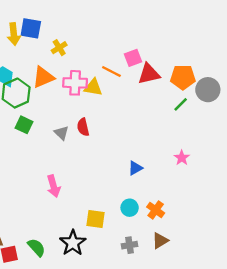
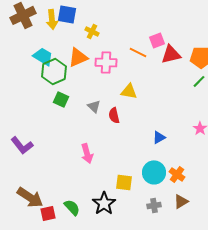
yellow cross: (59, 48) -> (92, 31), turned -32
yellow triangle: (93, 87) -> (129, 91), moved
red semicircle: (83, 127) -> (114, 115), moved
cyan circle: (130, 208) -> (154, 172), size x1.5

